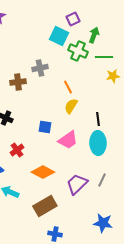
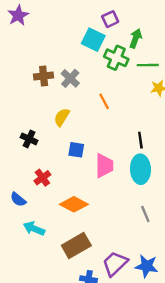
gray cross: (40, 68) -> (70, 78), turned -35
brown cross: (18, 82) -> (44, 76), moved
yellow semicircle: (71, 106) -> (62, 117), moved
pink trapezoid: (68, 140) -> (104, 166), turned -55
gray line: (102, 180) -> (145, 214), turned -48
purple trapezoid: (77, 184) -> (115, 264), moved

